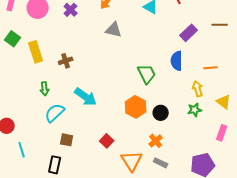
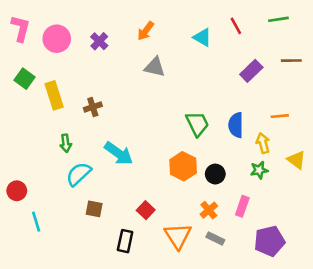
blue semicircle: (177, 61) -> (236, 125), moved
pink rectangle: (222, 133) -> (242, 206), moved
black rectangle: (55, 165) -> (125, 241), moved

